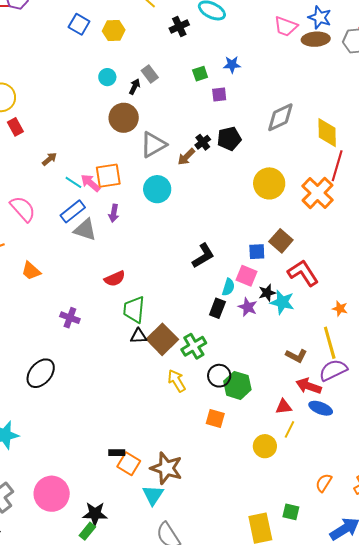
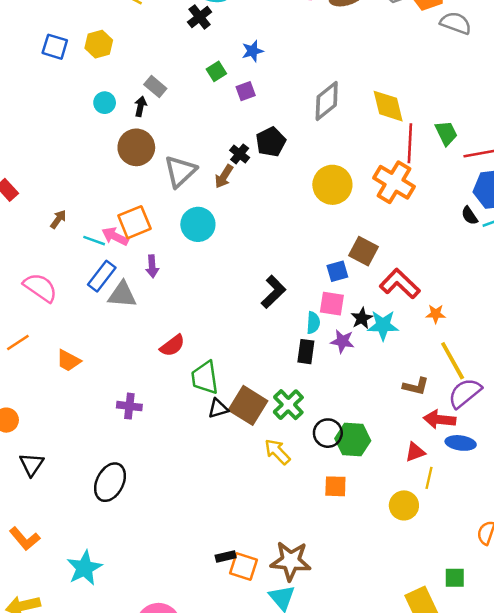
black cross: (179, 27) -> (200, 17), moved
orange star: (340, 309) -> (436, 314), moved

